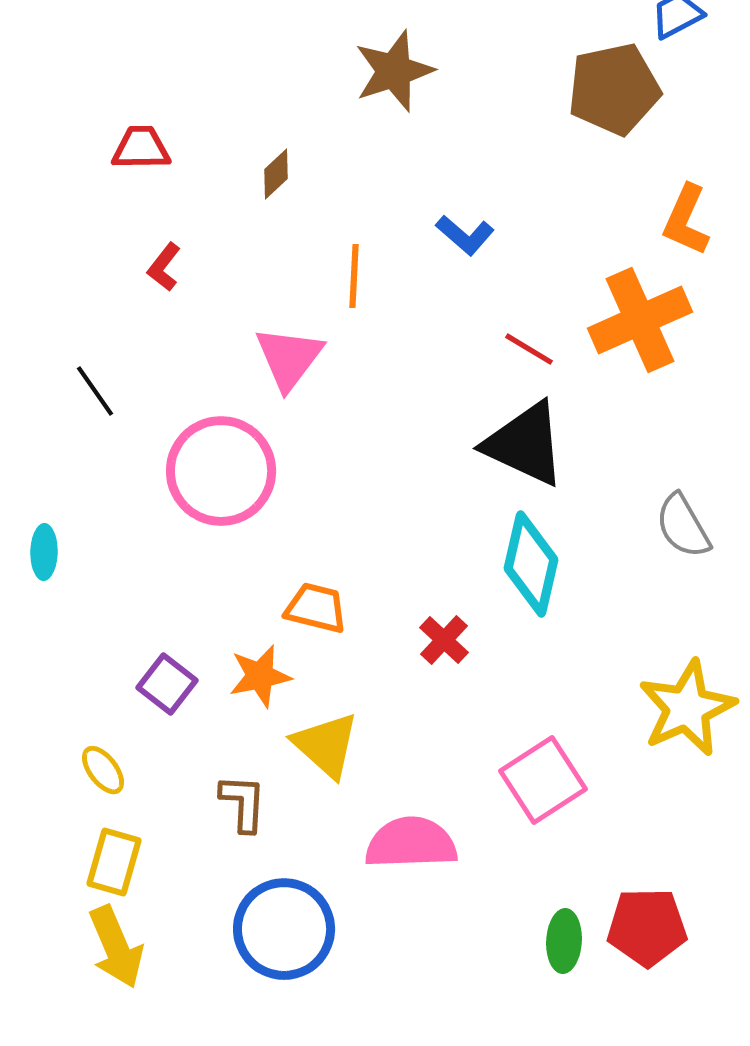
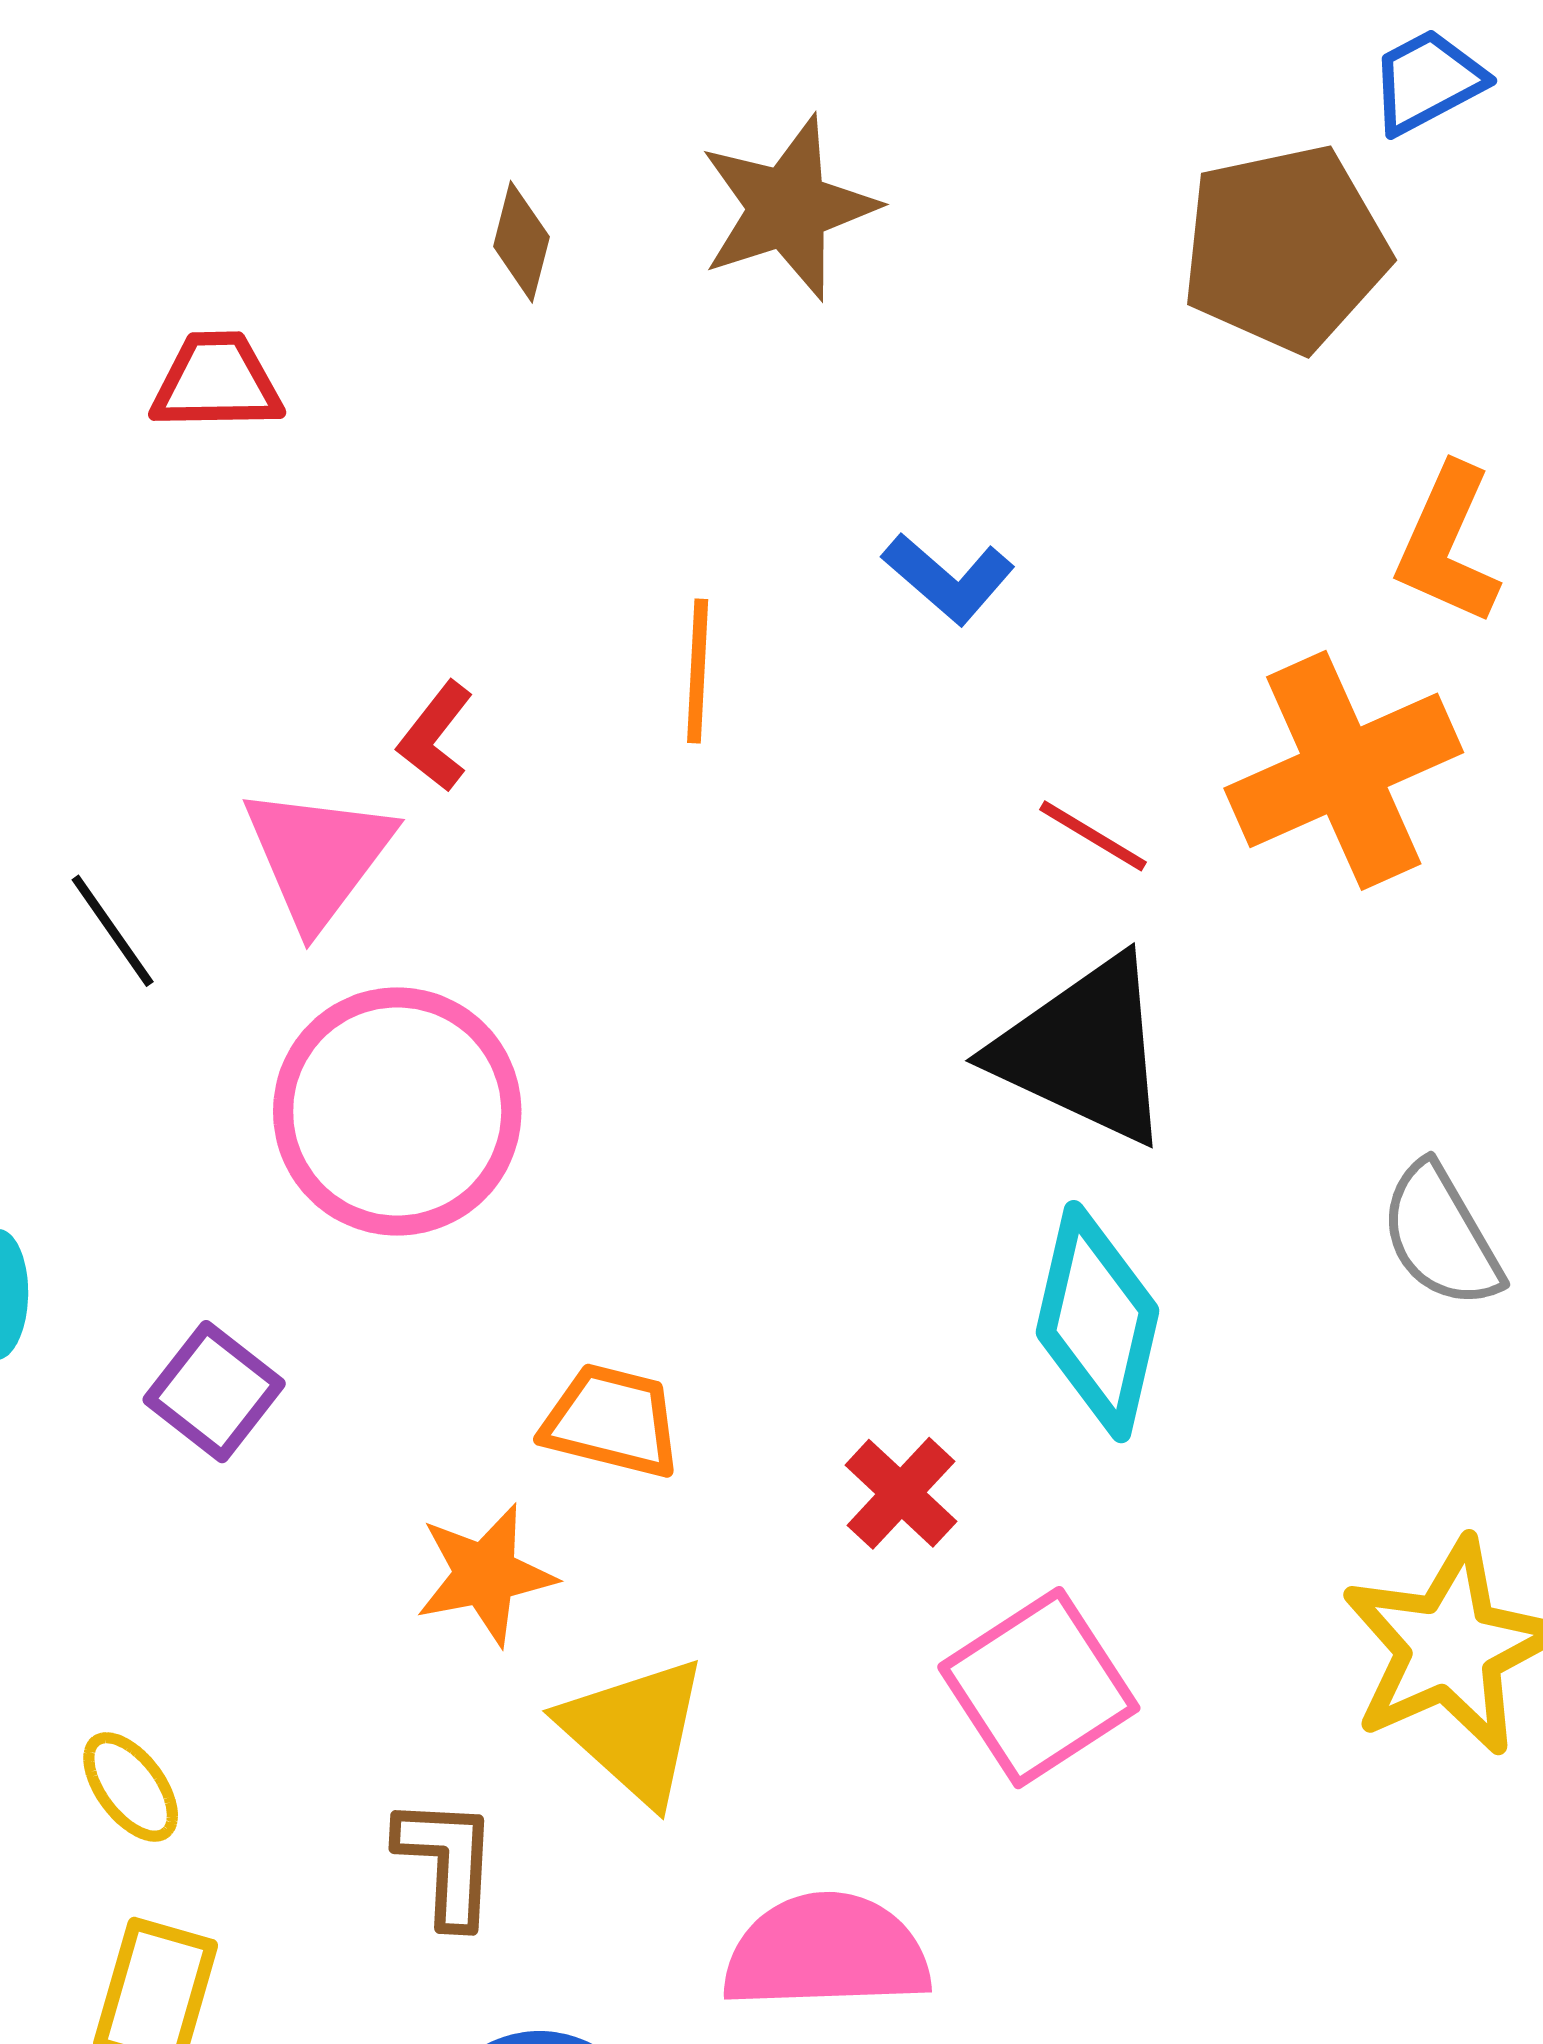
brown diamond: (276, 174) -> (521, 242), moved, turned -33
red L-shape: (164, 267) -> (436, 736), moved
pink triangle: (289, 358) -> (318, 856), moved
purple square: (167, 684) -> (214, 1392), moved
pink square: (543, 780) -> (1039, 1688), moved

